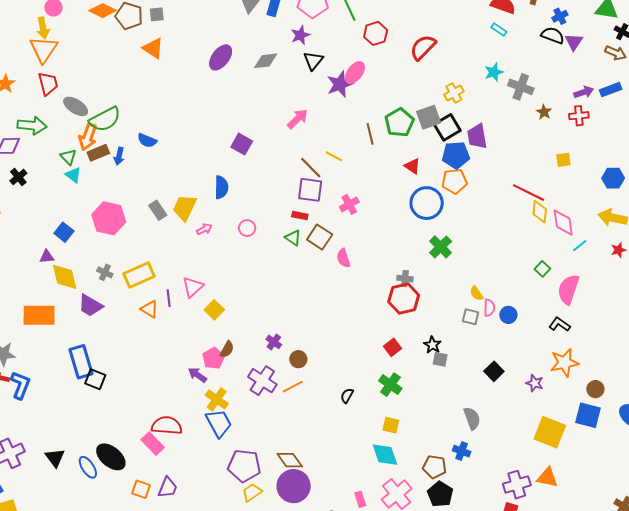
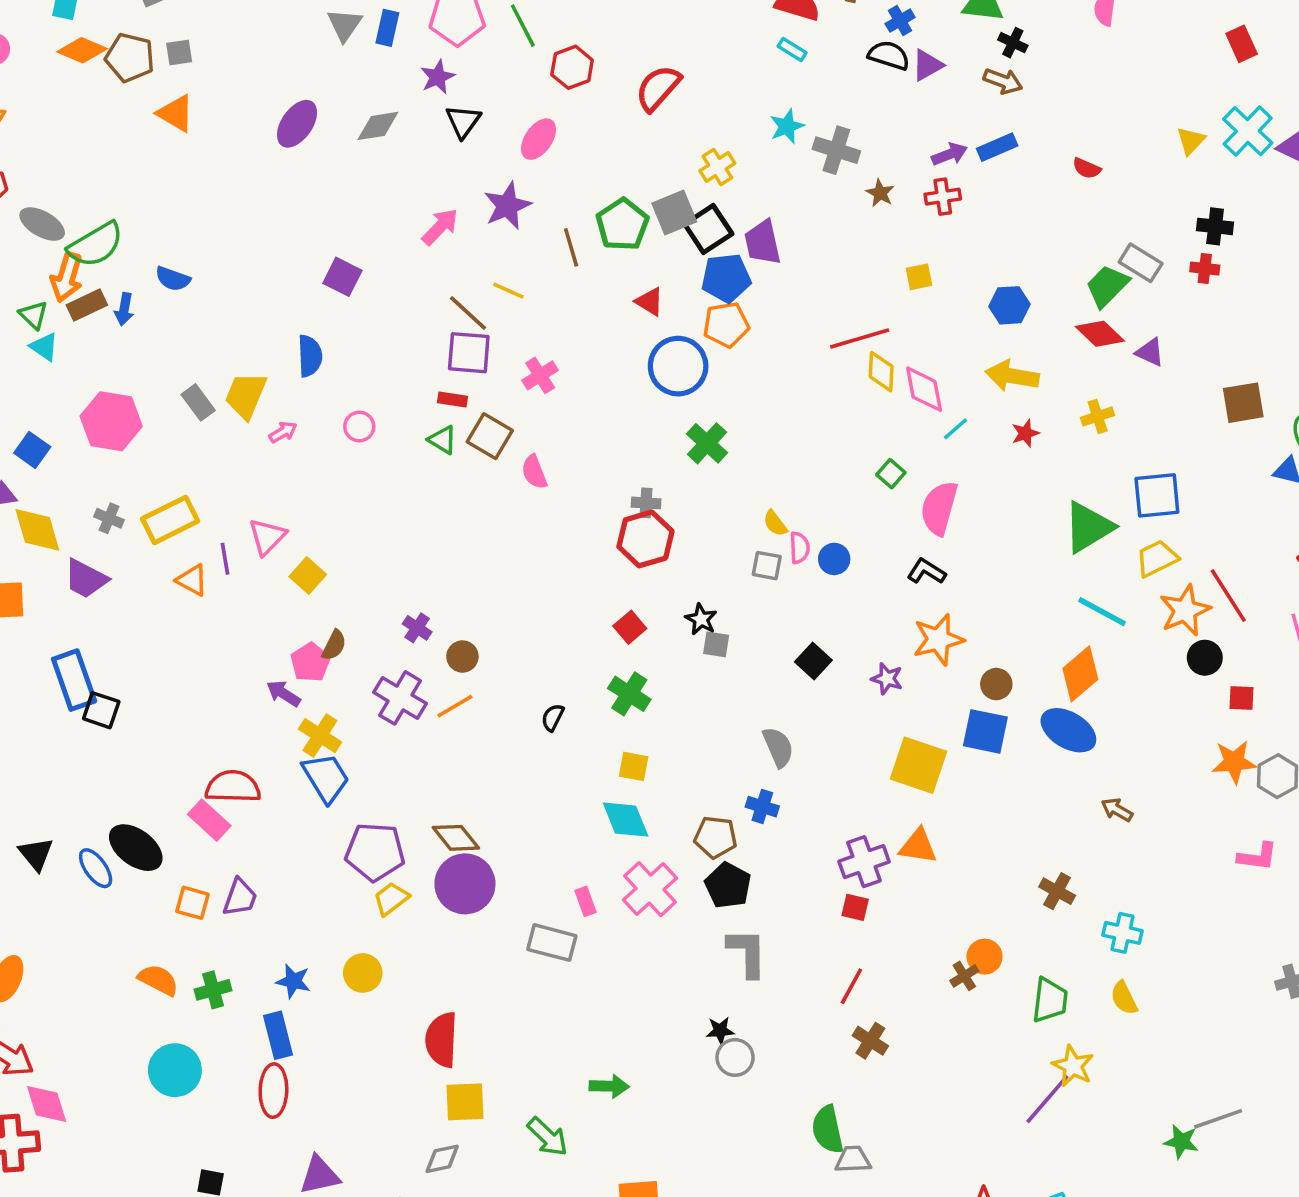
purple triangle: (574, 42) -> (927, 65), turned 30
purple star: (340, 84) -> (507, 206), moved
red line: (529, 193) -> (860, 338), turned -40

